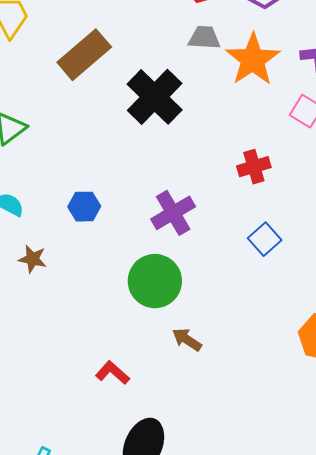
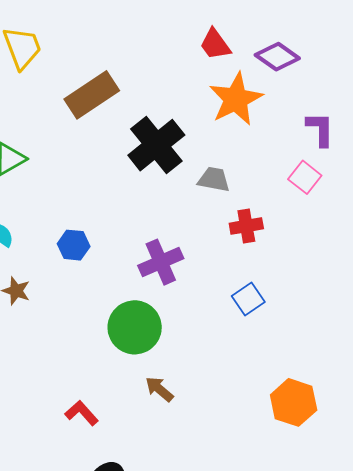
gray trapezoid: (204, 38) -> (214, 179), moved
orange star: (253, 60) -> (236, 99), moved

